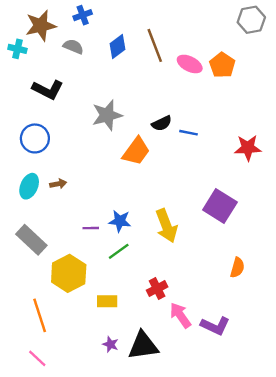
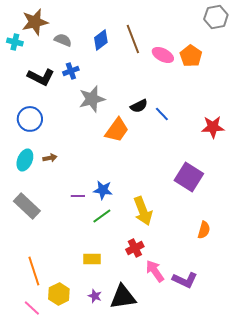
blue cross: (83, 15) -> (71, 71), moved
blue line: (188, 133) -> (162, 114), turned 35
yellow arrow: (166, 226) -> (143, 211), moved
yellow hexagon: (69, 273) -> (59, 294), moved, size x0.7

